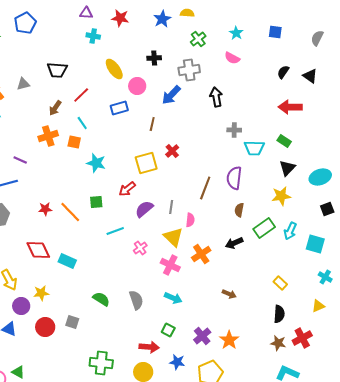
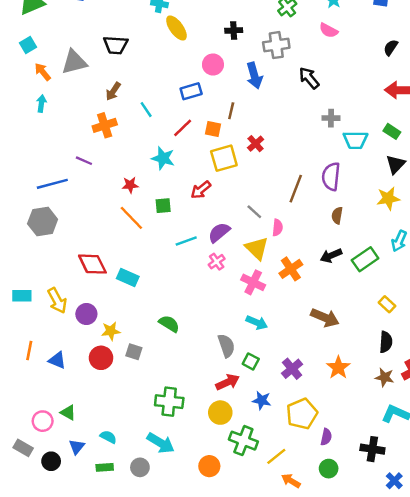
yellow ellipse: (114, 69) -> (176, 28), moved
gray triangle: (23, 84) -> (74, 62), size x1.6
red line: (81, 95) -> (183, 128), moved
blue arrow: (171, 95) -> (254, 75), turned -60
black arrow: (216, 97) -> (309, 78), turned -30
orange square: (74, 142) -> (213, 129), moved
purple line: (20, 160) -> (84, 161), moved
gray line: (171, 207) -> (254, 212), turned -56
red star: (45, 209) -> (130, 185), moved
purple semicircle: (144, 209) -> (219, 232), moved
green rectangle: (264, 228) -> (365, 259), moved
yellow star: (41, 293) -> (111, 331), moved
brown arrow: (229, 294) -> (325, 318), size x1.6
gray semicircle: (136, 300) -> (226, 346), moved
purple circle: (21, 306) -> (86, 314), moved
orange star: (229, 340) -> (338, 368), moved
red arrow: (149, 347) -> (228, 382), turned -30

